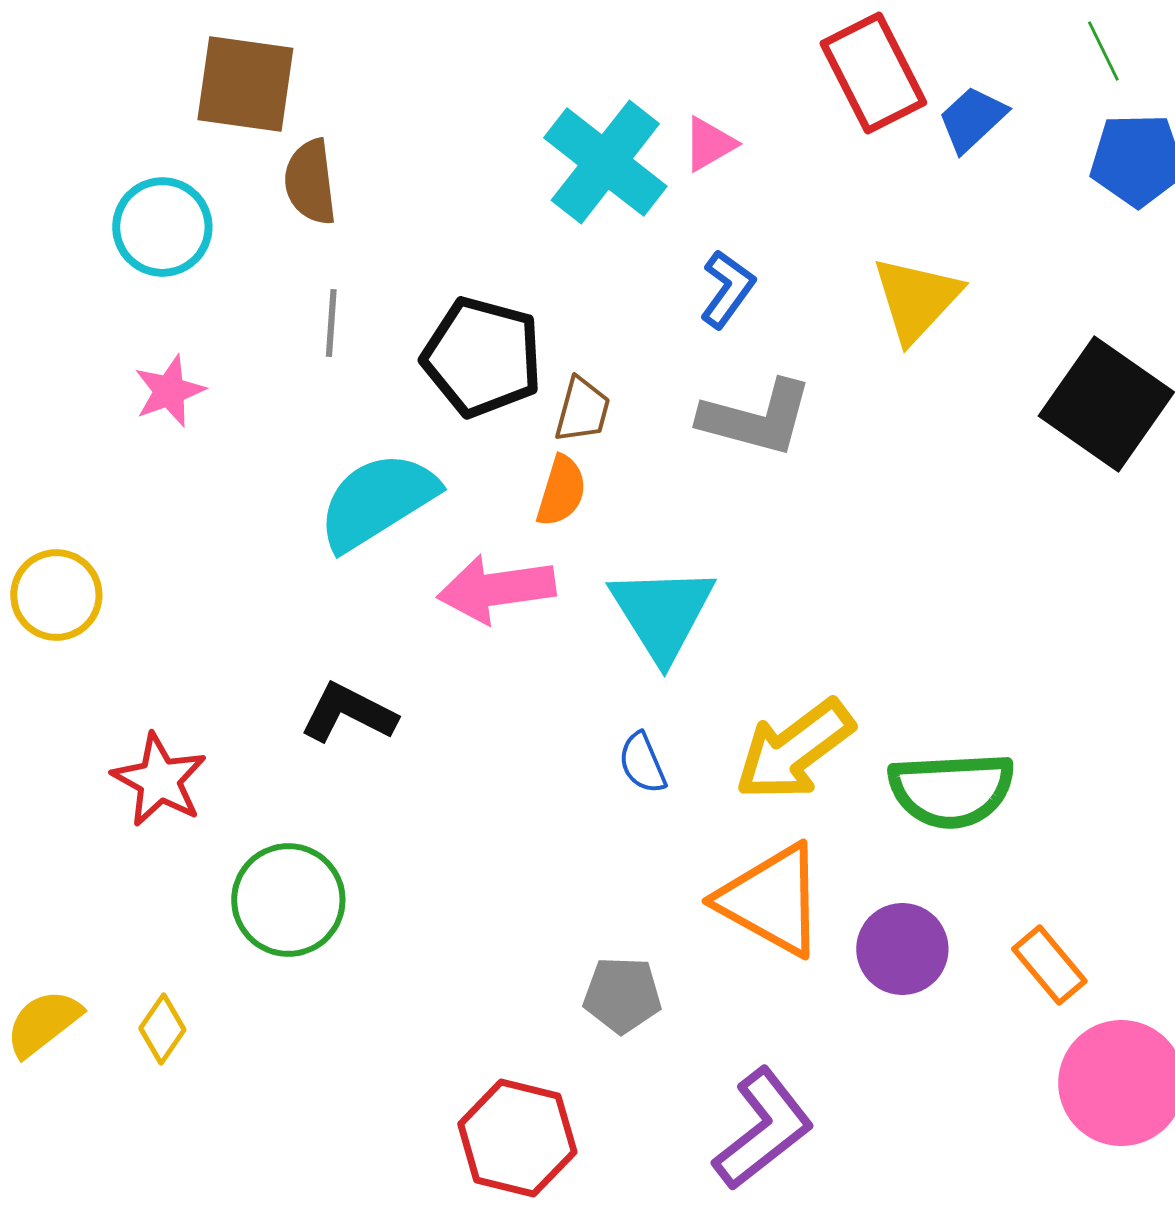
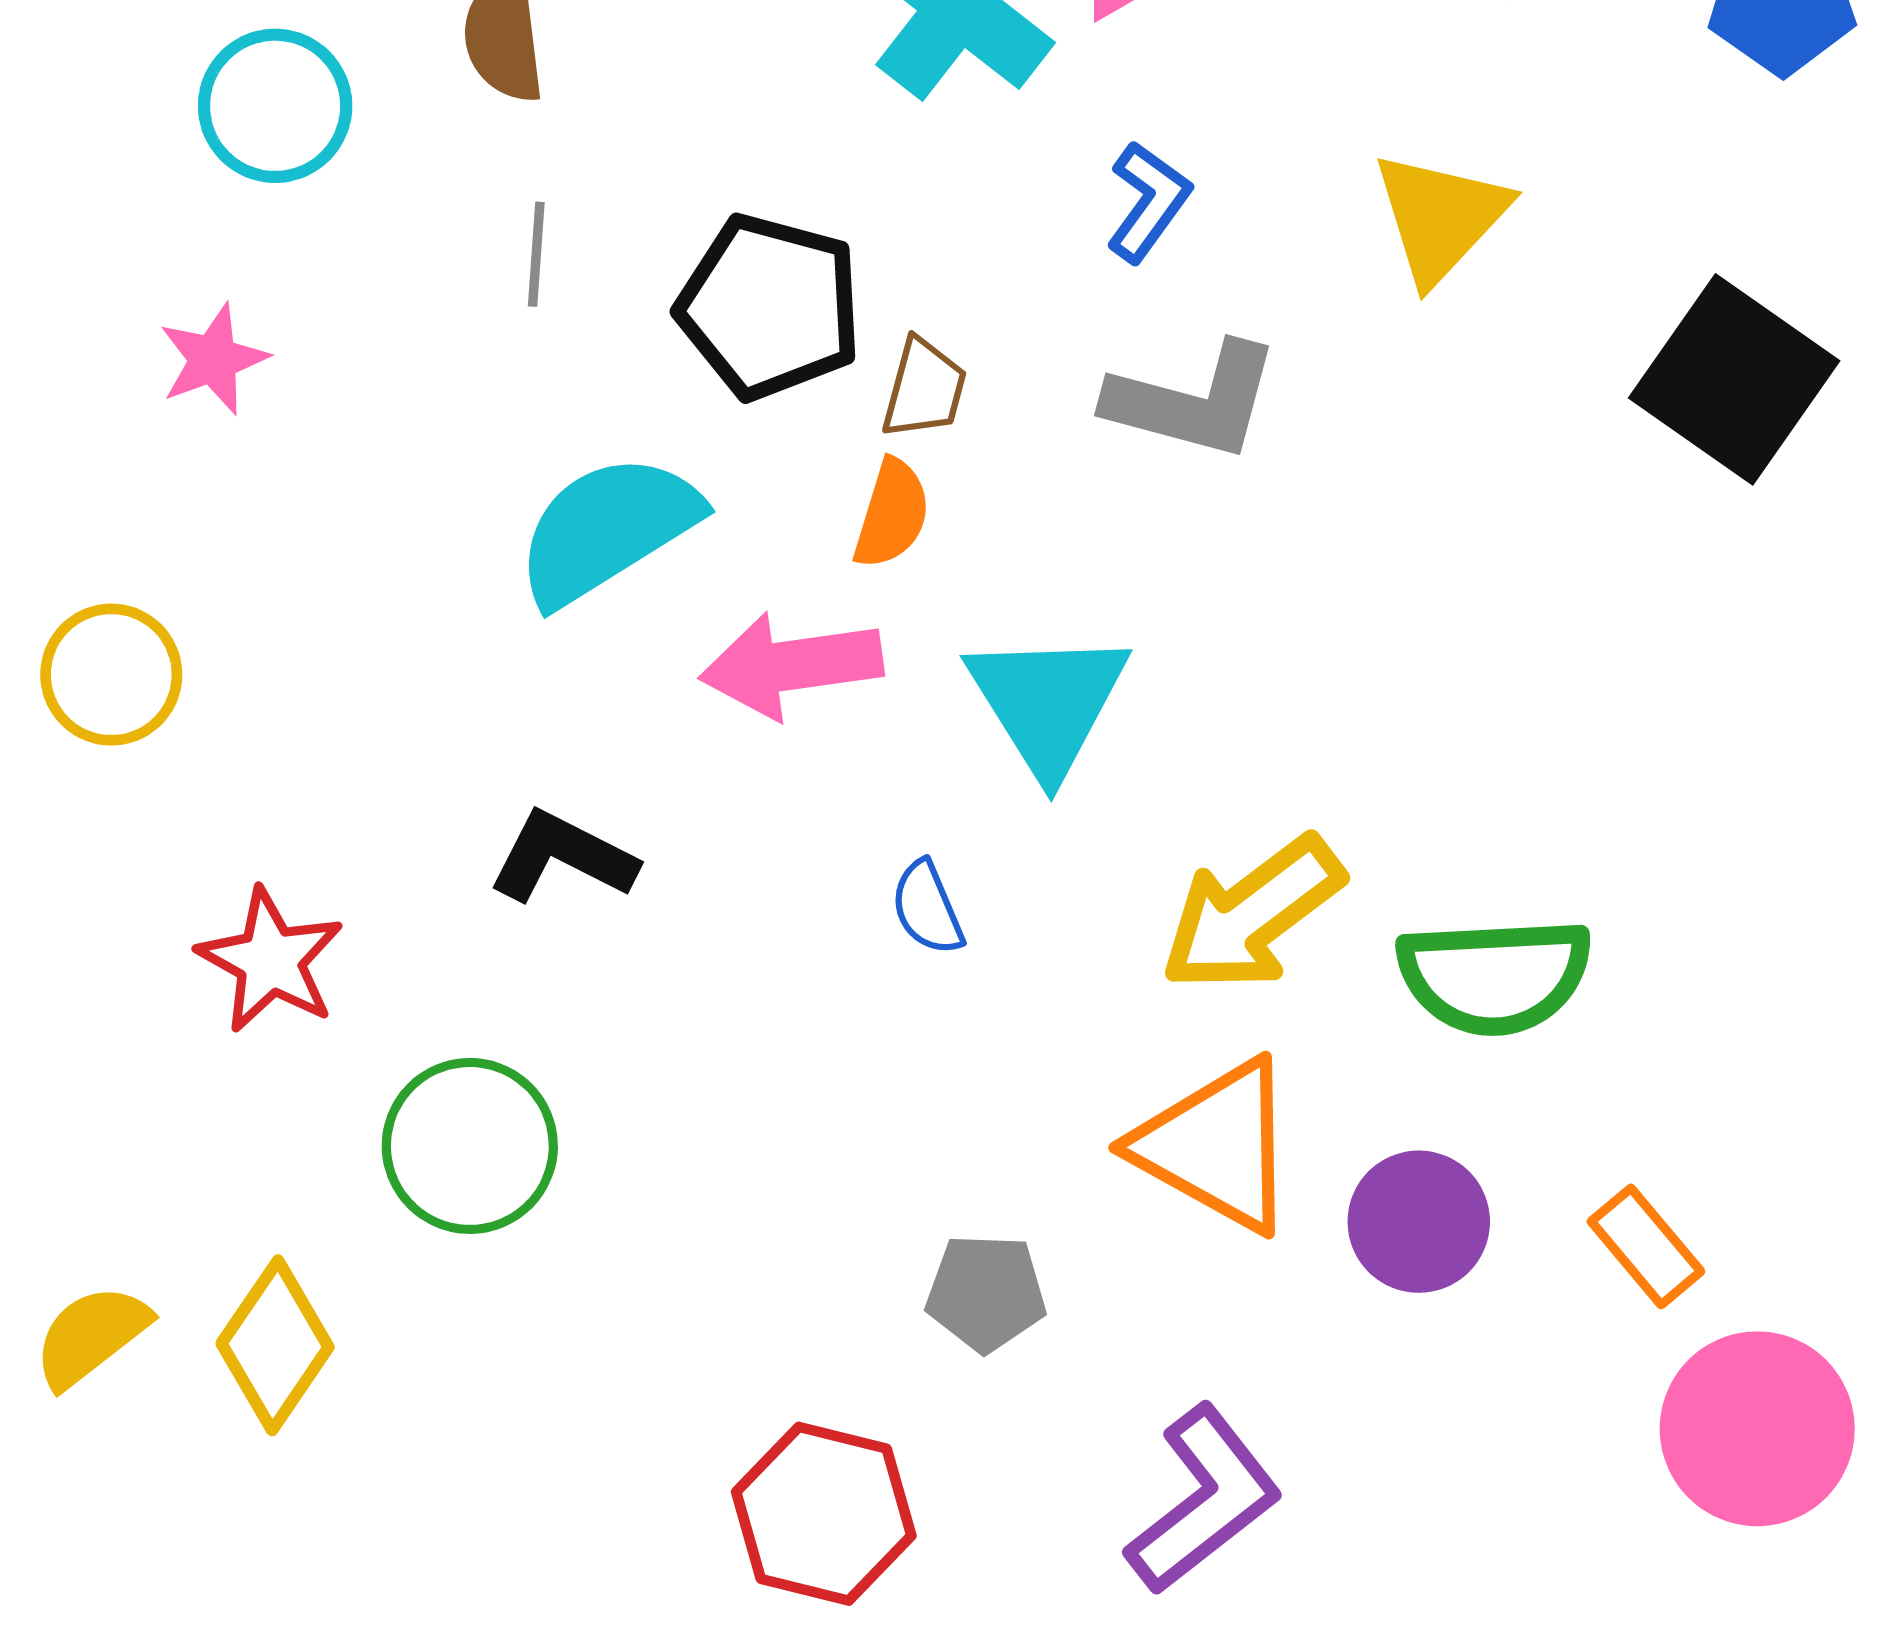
pink star: (169, 391) -> (213, 359), moved
blue semicircle: (642, 763) -> (927, 908), moved
yellow diamond: (162, 1029) -> (275, 1345), size x1.6

